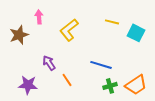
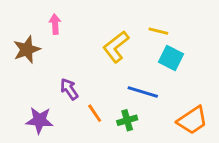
yellow L-shape: (69, 30) -> (116, 47), moved
cyan square: (136, 33) -> (171, 58), moved
green cross: (110, 86) -> (127, 120), moved

